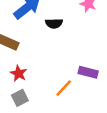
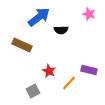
red star: (19, 73) -> (49, 71), moved

